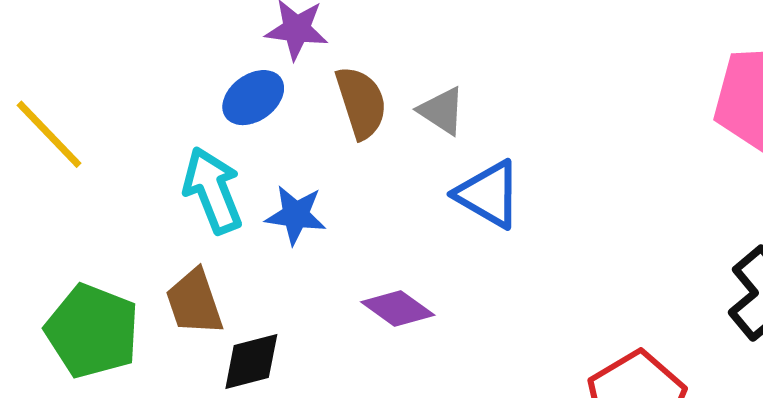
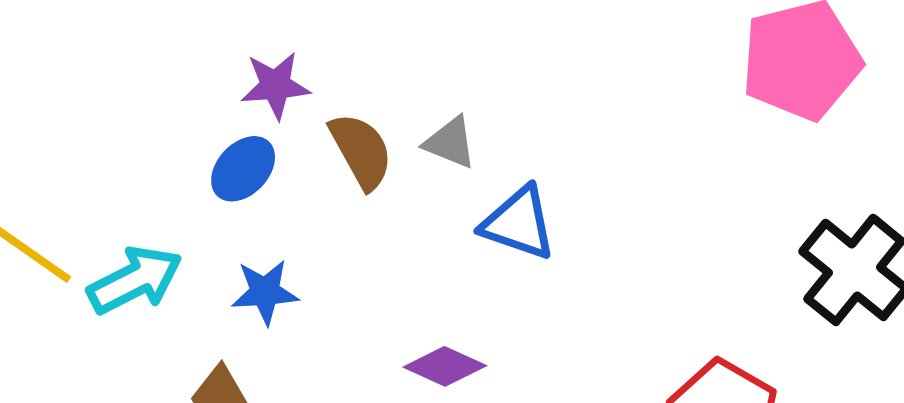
cyan arrow: (213, 190) -> (135, 280), moved, turned 96
blue star: (296, 215) -> (265, 292), moved

